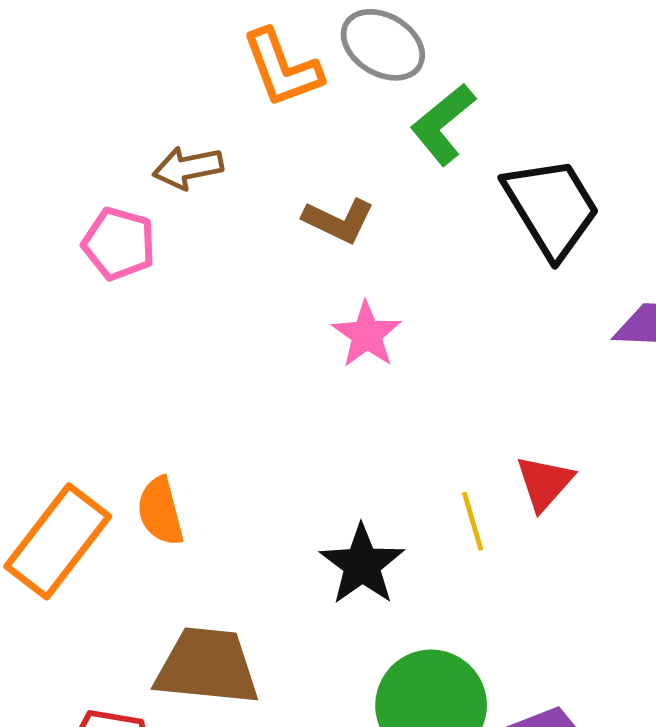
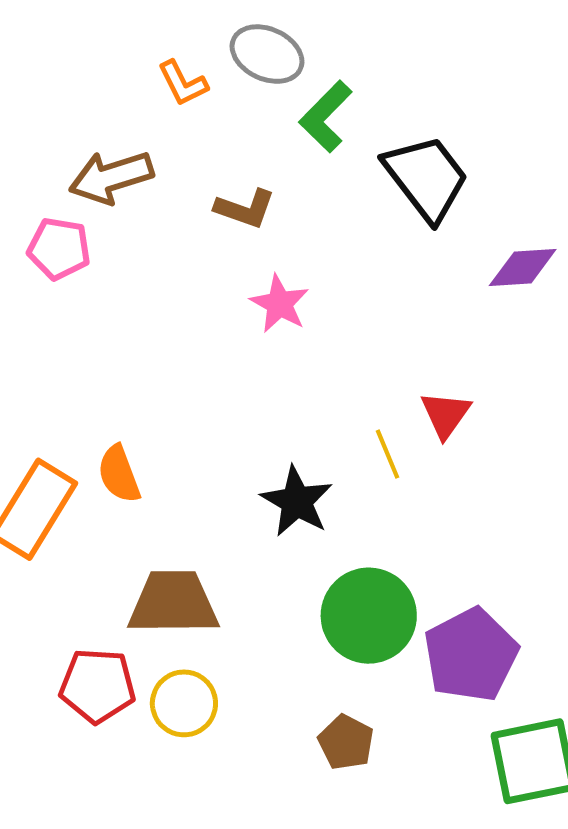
orange L-shape: (282, 68) -> (183, 83), size x0.7
brown arrow: (188, 168) -> (111, 177), size x1.4

